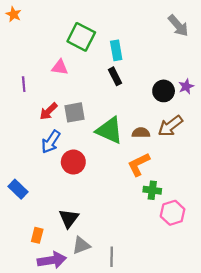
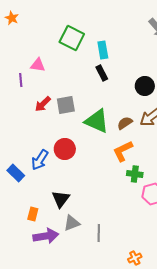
pink triangle: (60, 67) -> (38, 65), moved
brown semicircle: (141, 133) -> (125, 123), turned -35
blue arrow: (51, 142) -> (40, 160), moved

